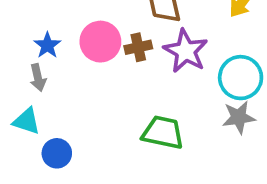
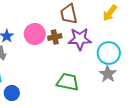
purple star: (186, 51) -> (80, 39), turned -30
gray star: (239, 117) -> (108, 74), turned -30

